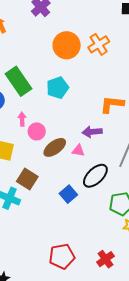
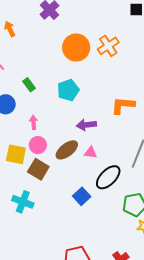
green rectangle: (19, 81) -> (29, 85), size x0.5
pink circle: (37, 131) -> (38, 145), moved
purple arrow: (92, 132) -> (86, 125), moved
brown square: (27, 179) -> (38, 169), moved

